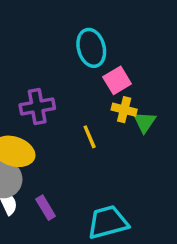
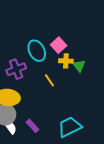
cyan ellipse: (91, 48) -> (37, 51), moved

